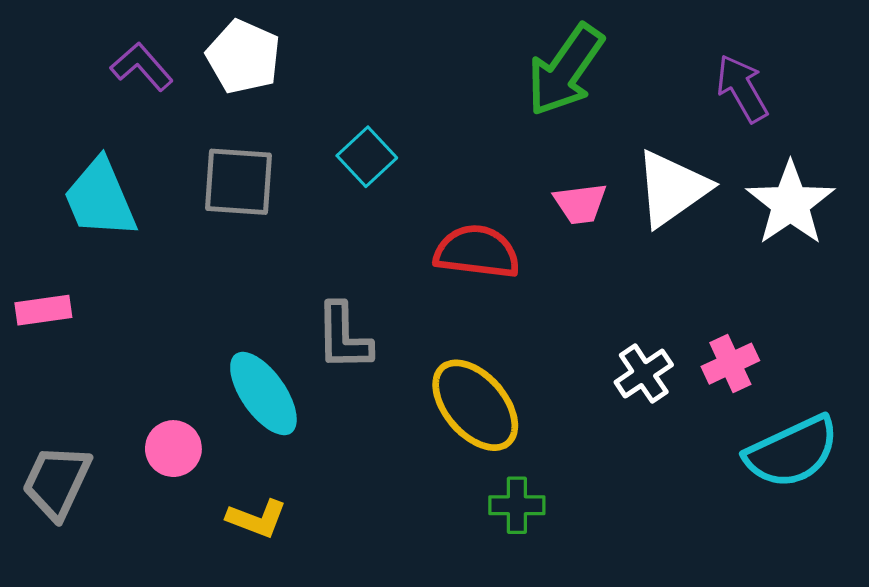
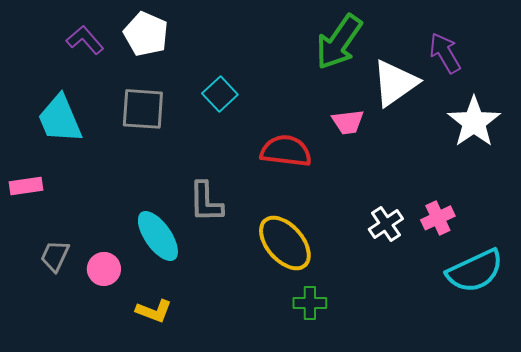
white triangle: (672, 188) -> (395, 83), moved
gray trapezoid: (57, 482) -> (55, 256), moved, size x0.7

